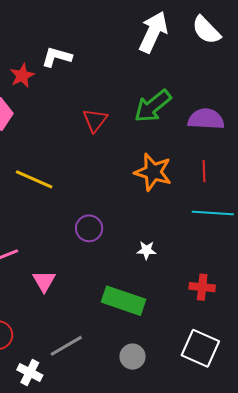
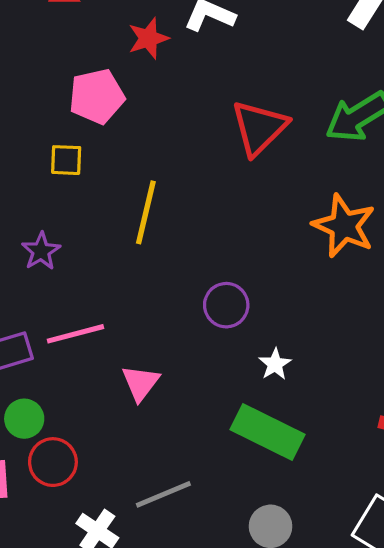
red triangle: (95, 120) -> (259, 128), size x1.4
yellow line: (34, 179) -> (146, 212), turned 72
white star: (146, 250) -> (275, 364), moved, turned 30

